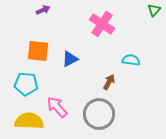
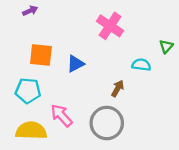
purple arrow: (43, 10) -> (30, 11), moved
green triangle: (154, 10) -> (166, 46), moved

